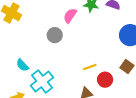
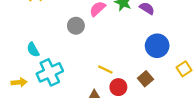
yellow line: (90, 67) -> (105, 69), turned 32

